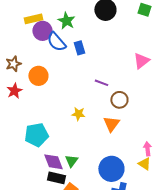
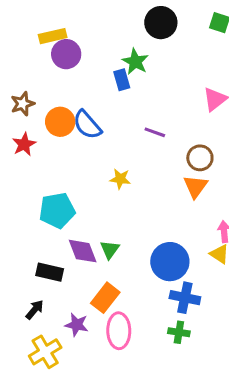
green star: (66, 21) -> (135, 62), moved
blue semicircle: (56, 42) -> (87, 125), moved
brown circle: (119, 100) -> (200, 158), moved
orange triangle: (111, 124) -> (195, 186), moved
black rectangle: (56, 178) -> (50, 272), moved

